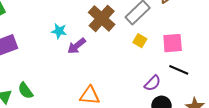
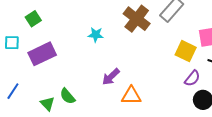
yellow square: (140, 41) -> (186, 51), moved, size x1.5
purple arrow: (76, 46) -> (111, 77), moved

